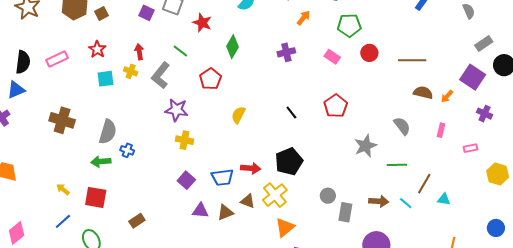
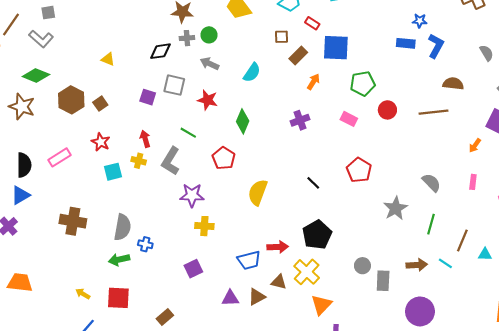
brown semicircle: (423, 93) -> (453, 84), moved
yellow semicircle: (238, 115) -> (258, 192), size x1.4
green line: (397, 165) -> (431, 224), turned -66
purple square: (186, 180) -> (193, 269), moved, turned 30

